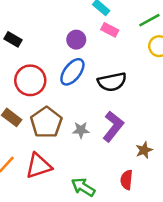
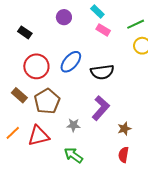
purple circle: (76, 40) -> (64, 17), moved
gray star: (81, 130) -> (73, 125), moved
red semicircle: (127, 180) -> (124, 155), moved

